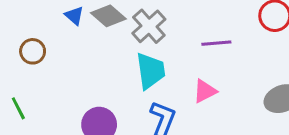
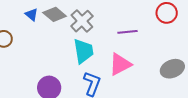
pink triangle: (205, 91) -> (120, 64), size x1.4

